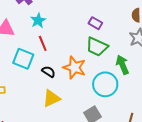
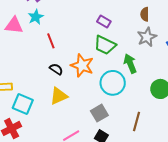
cyan star: (38, 20) -> (36, 17), moved
cyan square: (23, 59) -> (23, 104), moved

